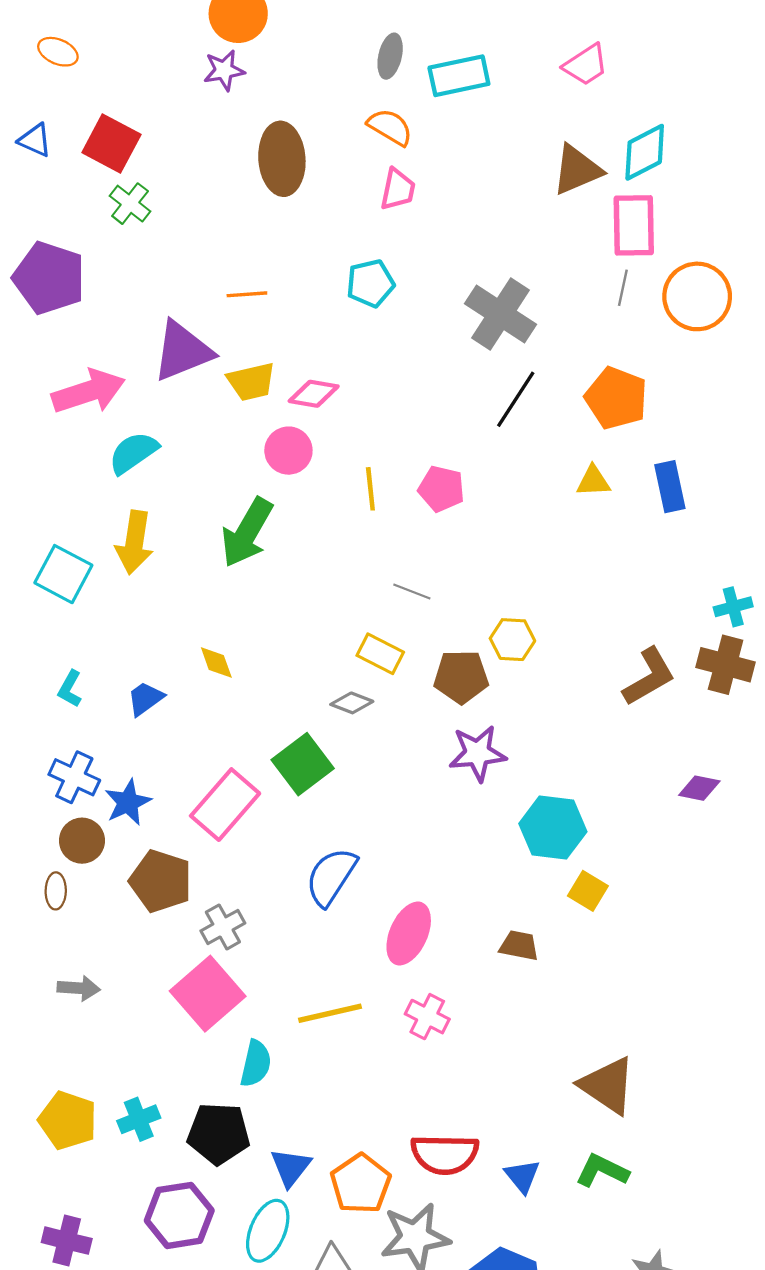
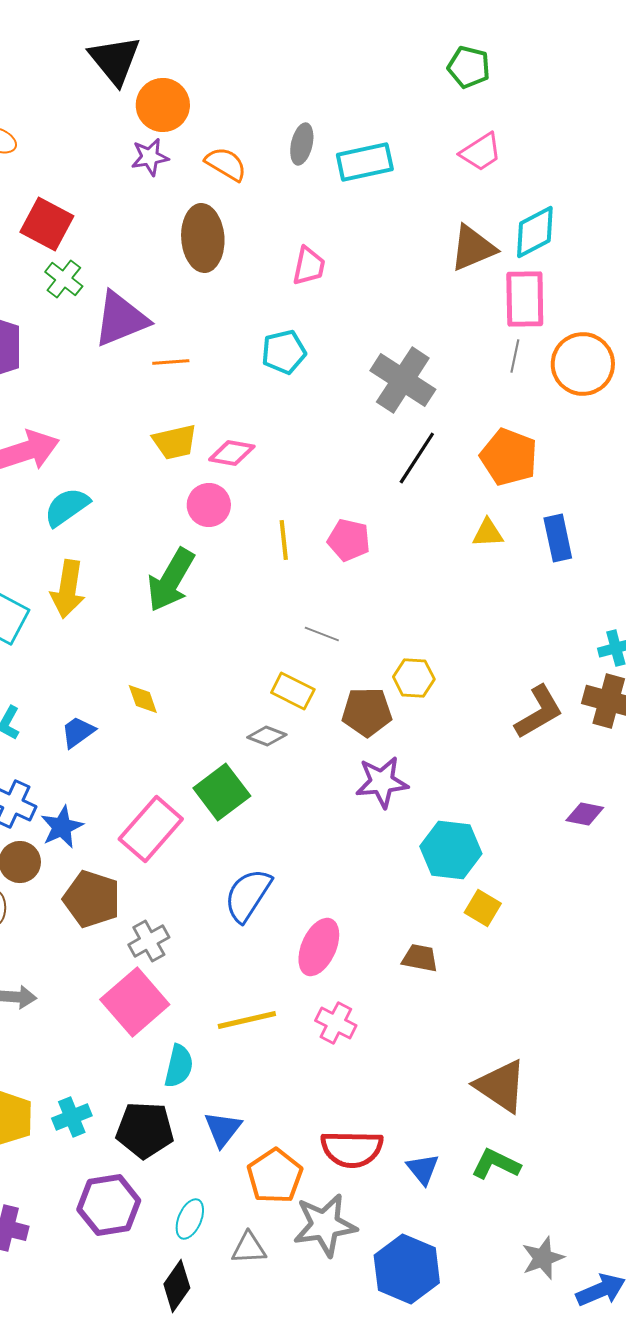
orange semicircle: (390, 127) -> (226, 164), moved
purple triangle: (182, 351) -> (121, 319), moved
blue triangle: (291, 1167) -> (223, 1129), moved
cyan ellipse: (268, 1231) -> (190, 1219), size x0.7

